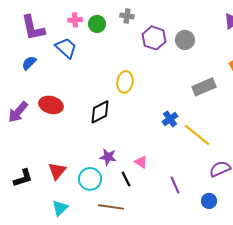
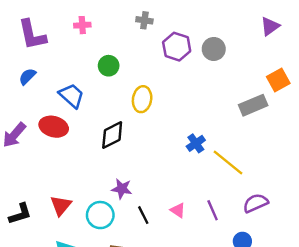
green circle: (97, 24) -> (109, 66), moved
blue trapezoid: (66, 48) -> (72, 96), moved
gray rectangle: (204, 87) -> (253, 105), moved
pink triangle: (141, 162) -> (178, 210), moved
purple line: (175, 185) -> (213, 210), moved

